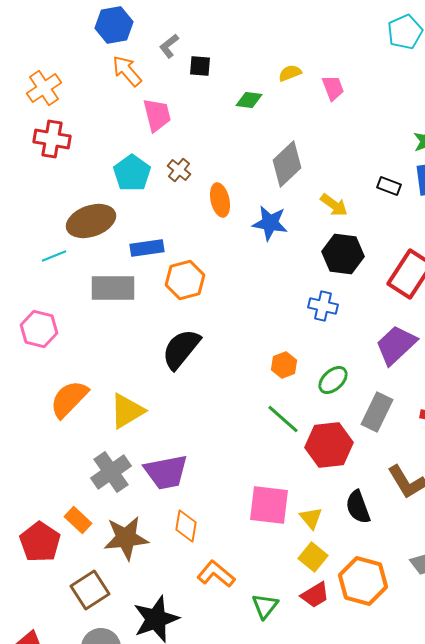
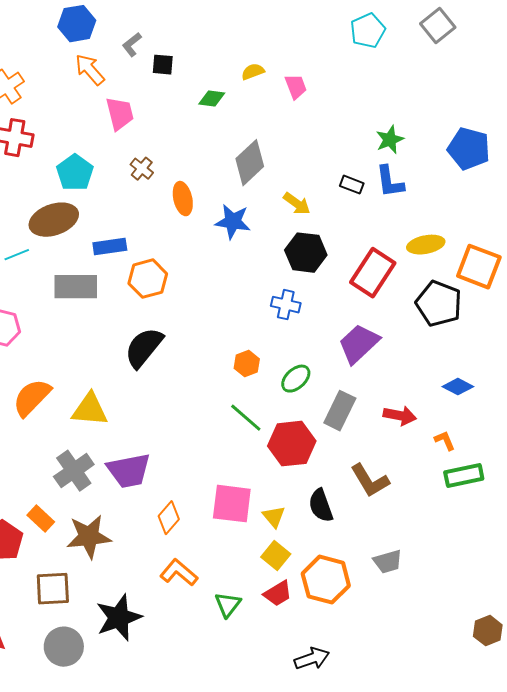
cyan pentagon: (132, 173) -> (75, 173), moved
yellow triangle: (127, 411) -> (90, 410), turned 36
orange diamond: (186, 526) -> (169, 518), moved, turned 32
brown square: (90, 590) -> (53, 589), turned 30

